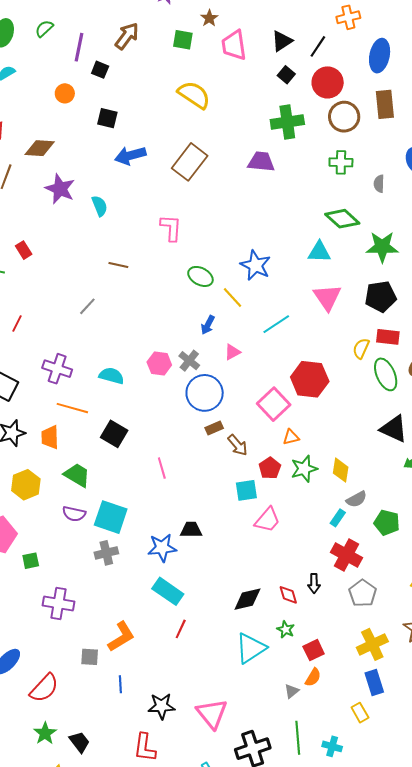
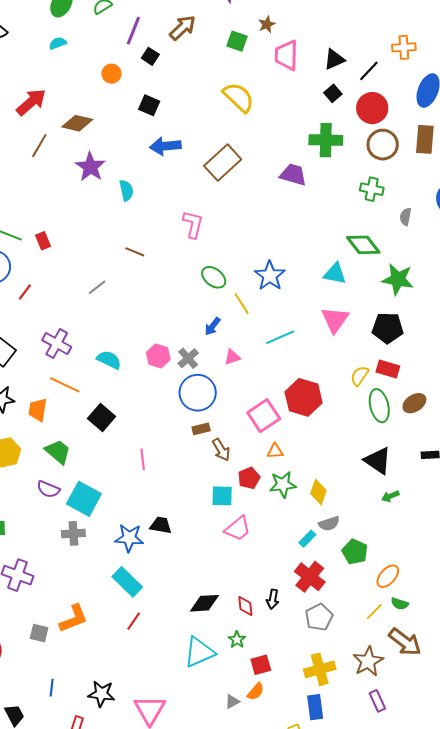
red rectangle: (24, 250) -> (43, 241), moved
blue line: (120, 684) -> (52, 688), moved

